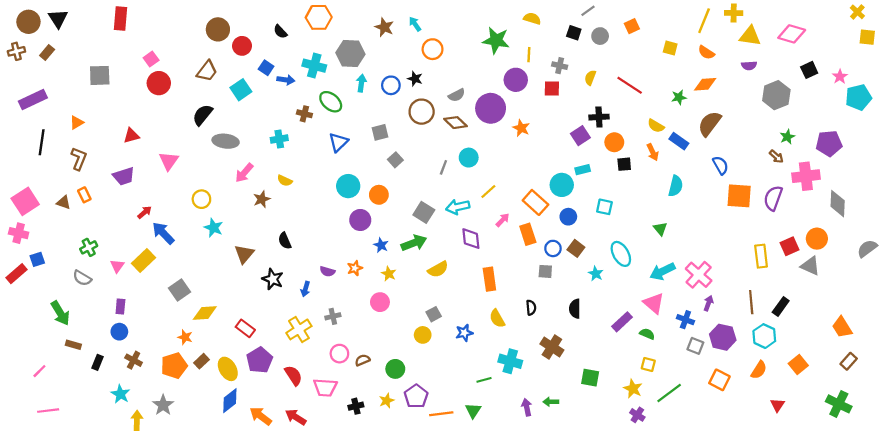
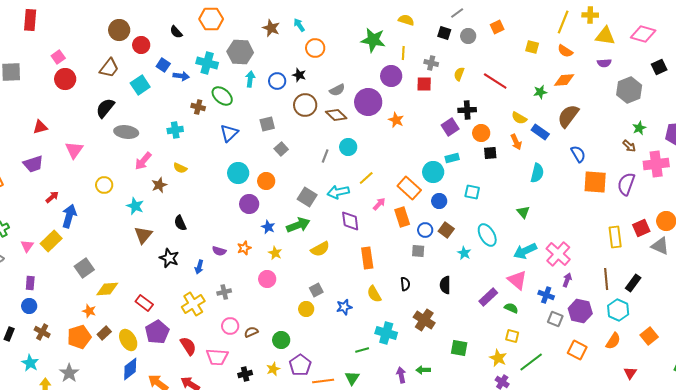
cyan star: (214, 228) -> (135, 206), moved
blue arrow: (163, 233) -> (69, 216), turned 60

